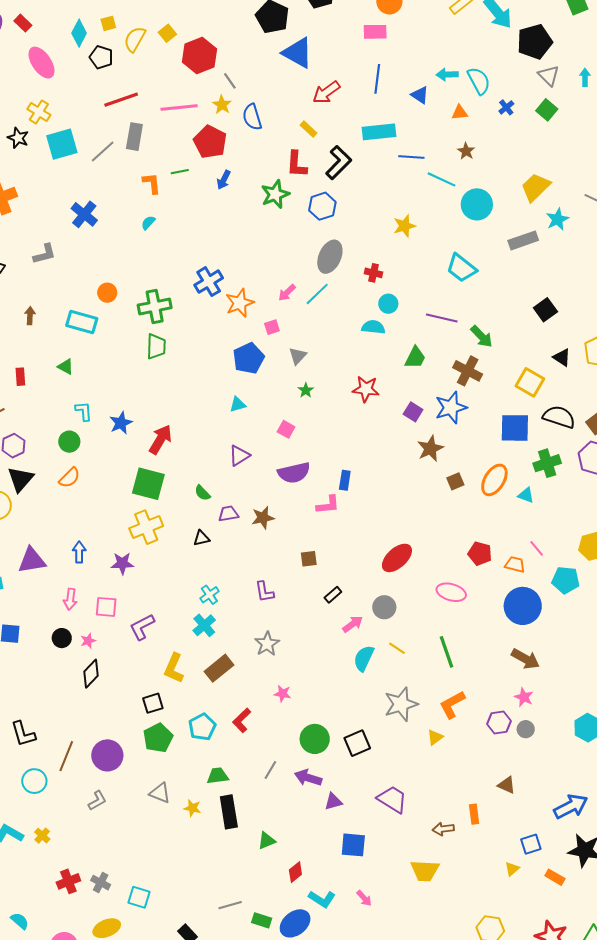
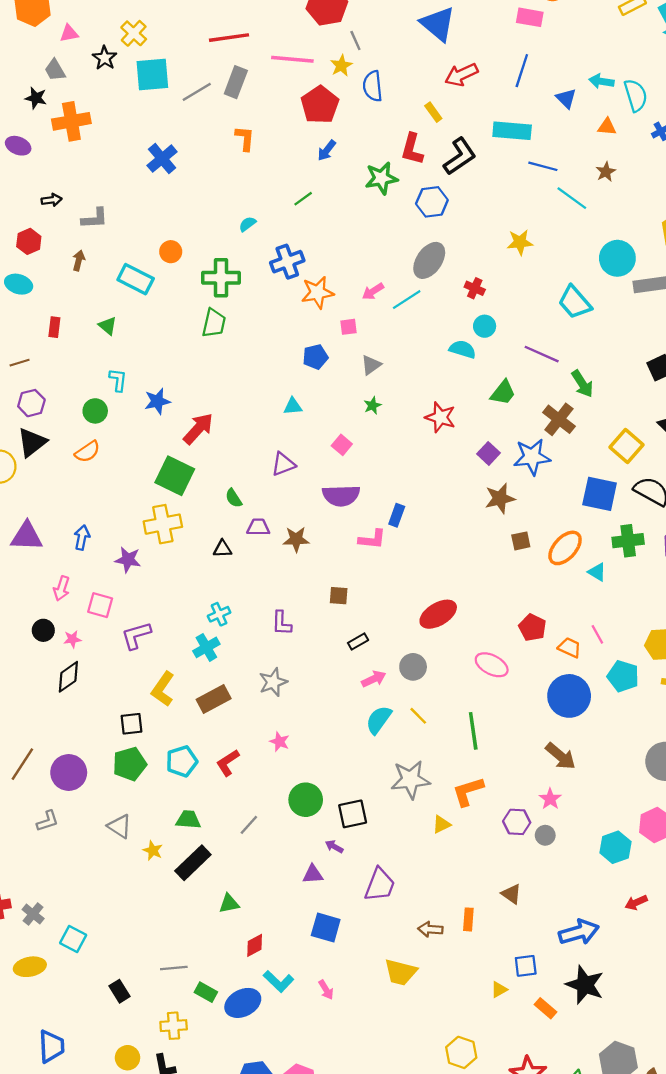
green line: (180, 172) -> (303, 199), moved, turned -36
cyan circle: (477, 204) -> (617, 258), moved
cyan semicircle: (148, 223) -> (247, 224), moved
gray L-shape: (45, 254) -> (95, 218), moved
blue pentagon: (249, 358) -> (315, 357), size x0.7
purple arrow: (308, 778) -> (334, 847), moved, size x0.6
purple trapezoid: (392, 799) -> (380, 885), turned 68
black rectangle: (229, 812) -> (193, 863), turned 44

